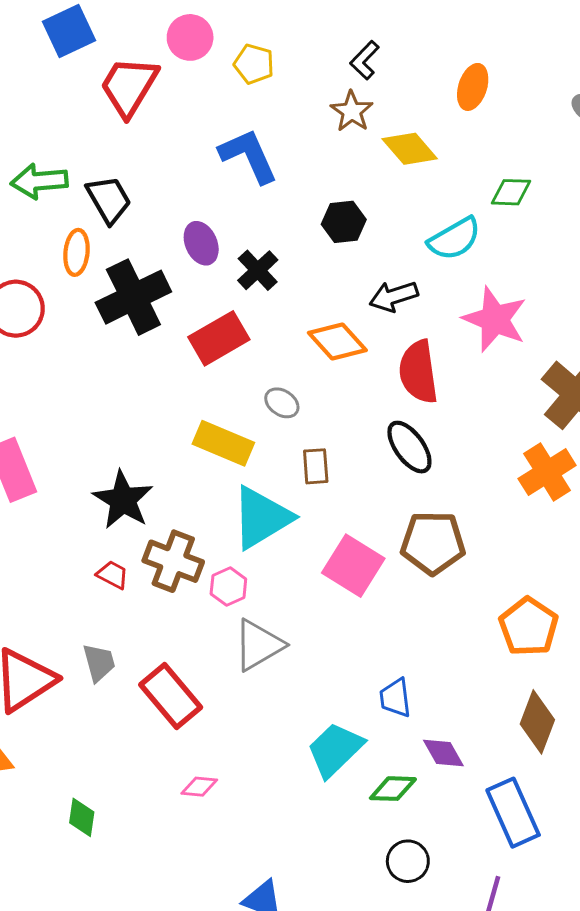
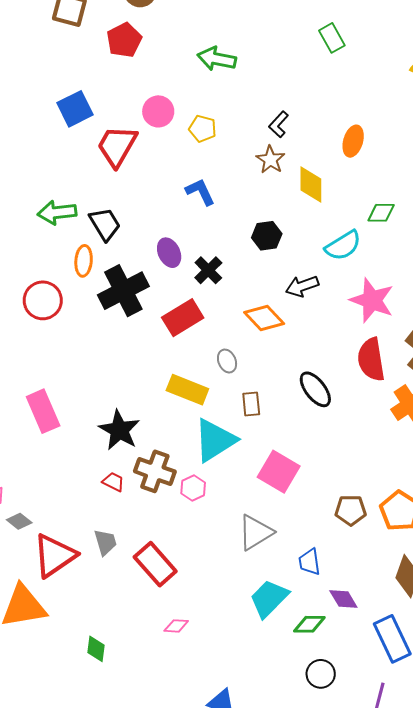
yellow diamond: (410, 149) -> (311, 184), turned 42
blue L-shape: (249, 156) -> (200, 192), size x0.7
red semicircle: (418, 372) -> (371, 360), moved
gray ellipse: (282, 403) -> (227, 361), turned 35
brown pentagon: (433, 543) -> (351, 510), moved, size x0.7
gray triangle: (259, 645) -> (255, 532), moved

